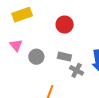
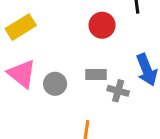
red circle: (65, 25) -> (102, 25), moved
pink triangle: (16, 45) -> (22, 74), size x1.5

